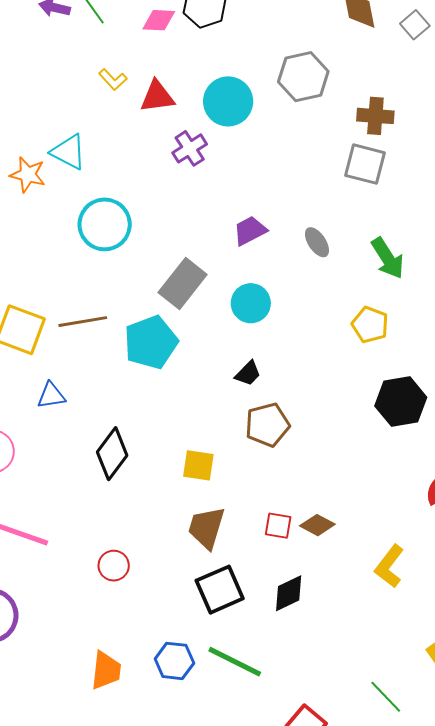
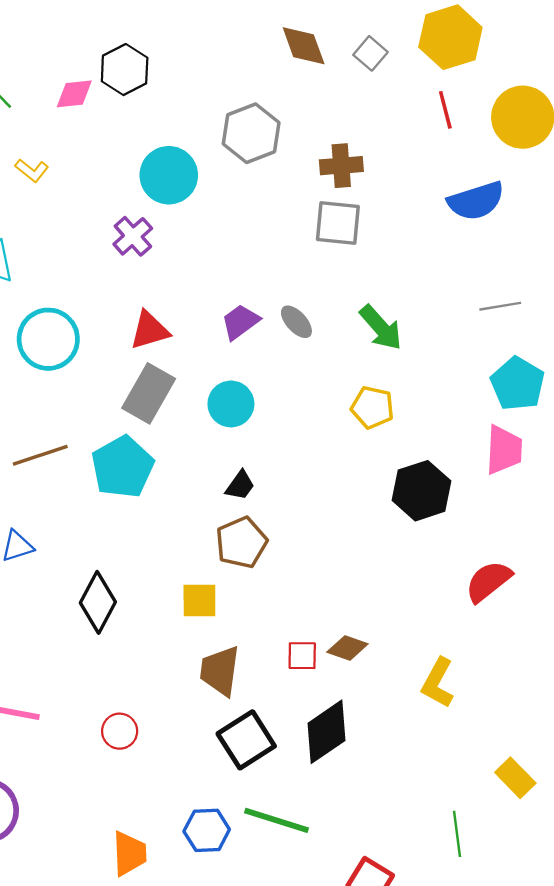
red triangle: (157, 96) -> (150, 330), moved
purple trapezoid: (250, 231) -> (240, 322), moved
brown pentagon: (267, 425) -> (241, 543), moved
black diamond: (289, 593) -> (326, 732), size x1.4
green line: (386, 697) -> (457, 834), turned 45

